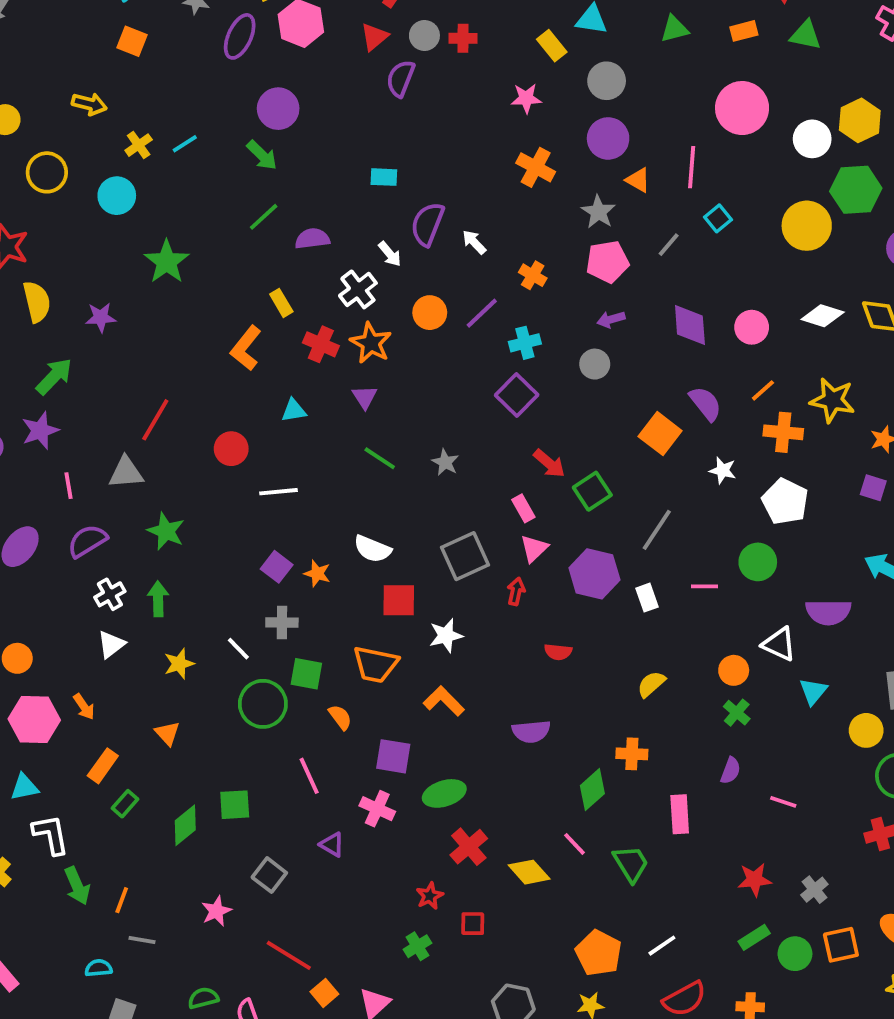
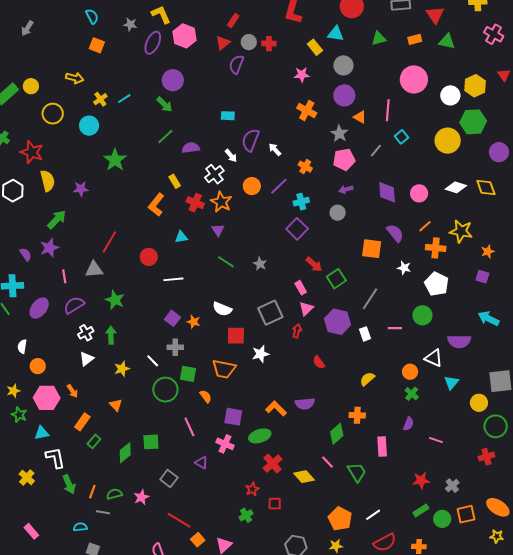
orange square: (660, 434) -> (372, 249), turned -30
red semicircle: (558, 652) -> (319, 362), turned 48
orange L-shape: (444, 701) -> (276, 408), moved
green semicircle: (203, 998) -> (114, 494), moved

